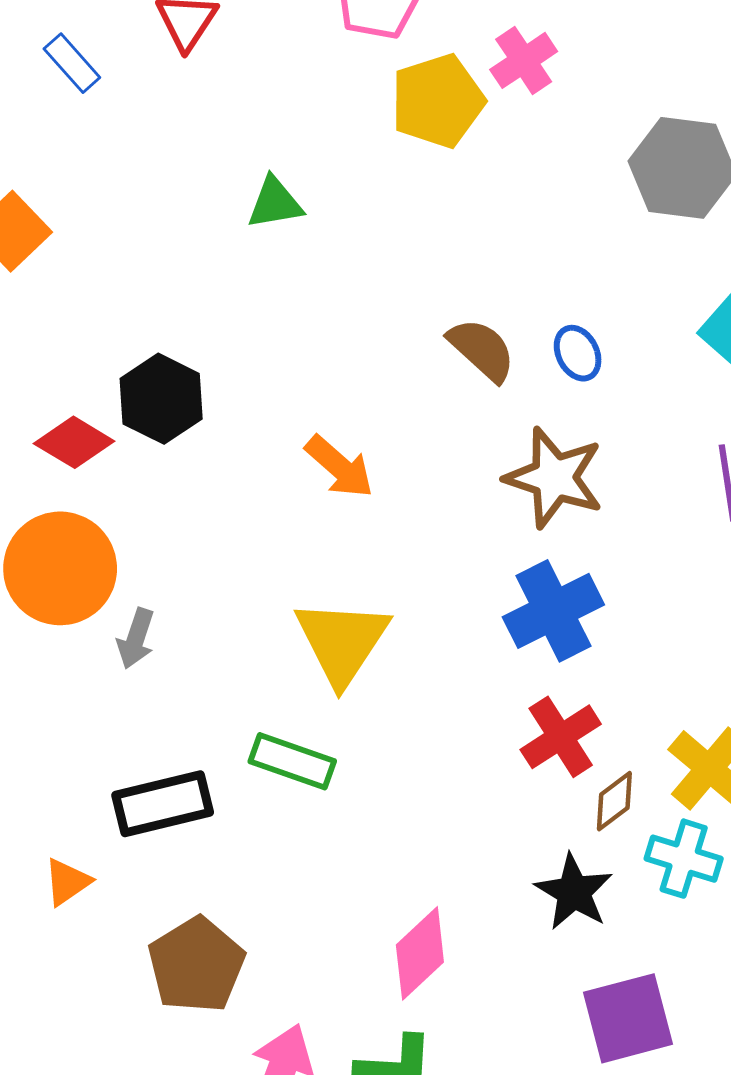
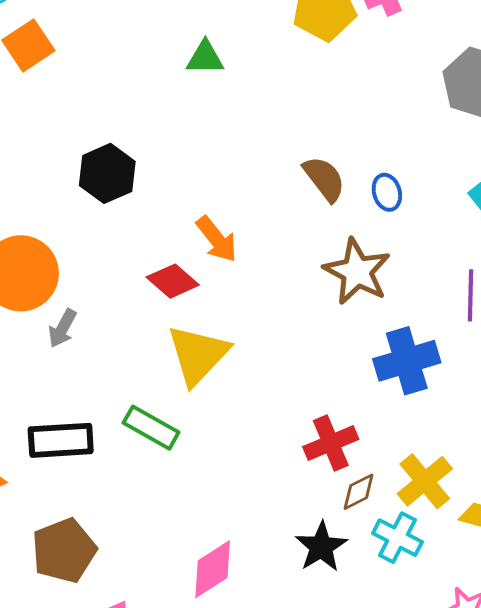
red diamond: (74, 442) -> (173, 281), moved
blue cross: (553, 611) -> (407, 361), moved

